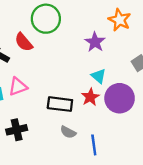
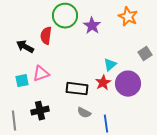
red semicircle: (24, 42) -> (46, 36), turned 48
purple star: (95, 42) -> (92, 26), moved
cyan triangle: (98, 76) -> (110, 65), turned 40

